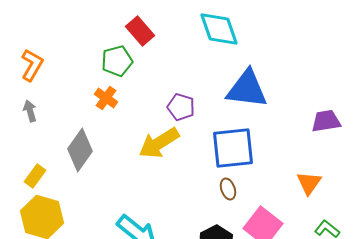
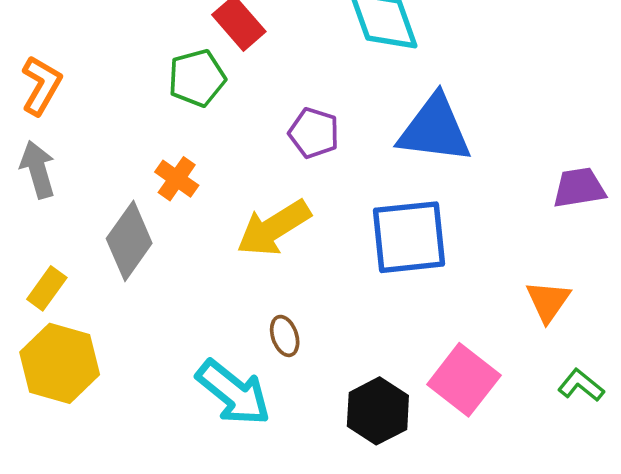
orange cross: (106, 98) -> (177, 179), moved
purple pentagon: (181, 107) -> (314, 133), moved
gray arrow: (30, 111) -> (38, 170), size x1.4
brown ellipse: (228, 189) -> (285, 336), moved

